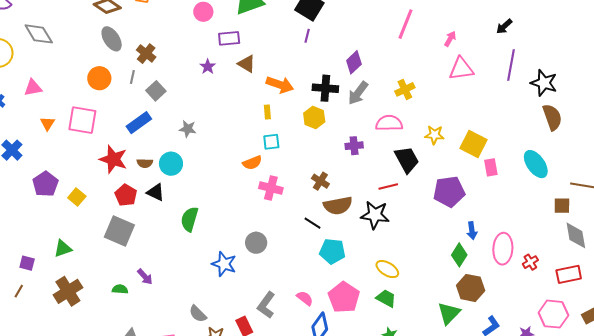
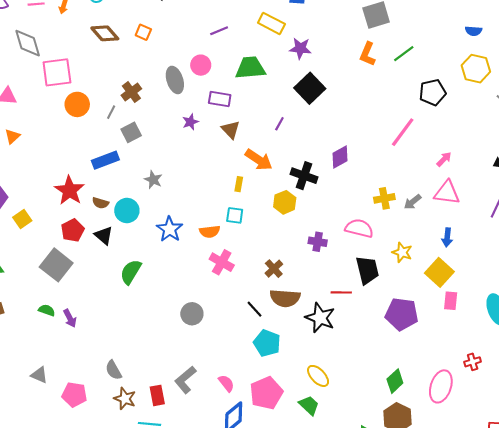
purple line: (307, 36) -> (279, 124), moved
gray ellipse: (112, 39) -> (175, 80), moved
gray arrow: (358, 93) -> (413, 202), moved, size x0.7
pink square: (82, 120) -> (57, 72), moved, turned -32
blue arrow: (472, 231) -> (447, 237), moved
red cross: (530, 262) -> (473, 362), moved
blue star: (224, 264) -> (170, 229), moved
green semicircle: (120, 289) -> (47, 310), moved

